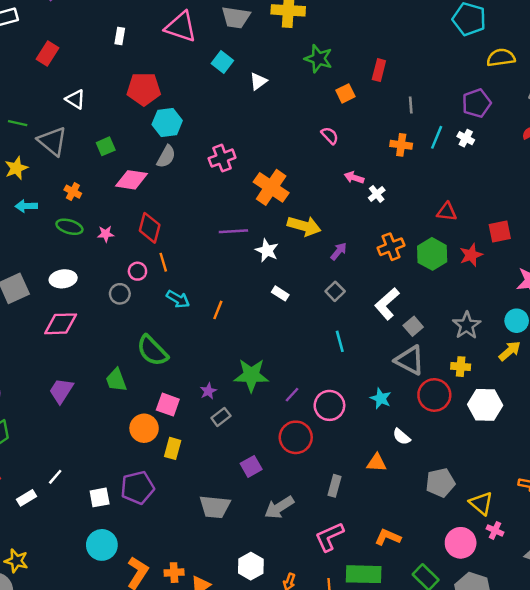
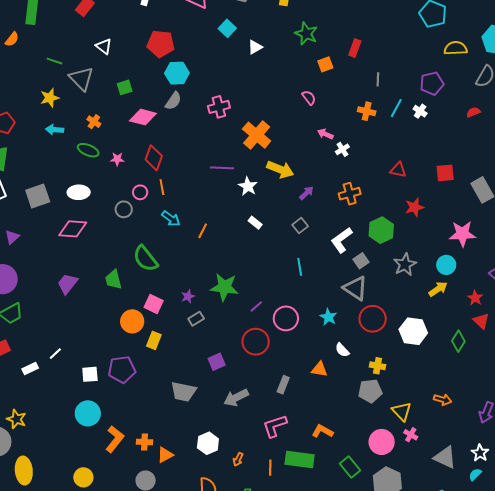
red square: (500, 231) -> (445, 173), moved
green hexagon: (432, 254) -> (381, 230), moved
yellow cross: (461, 367) -> (377, 366), moved

